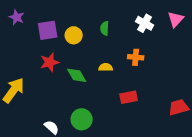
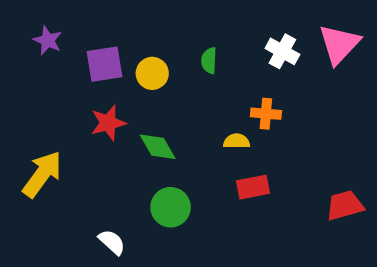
pink triangle: (176, 19) -> (339, 44), size x1.4
yellow semicircle: (106, 67) -> (237, 141), moved
green circle: (82, 119) -> (171, 207), moved

